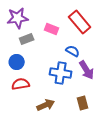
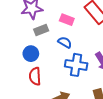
blue semicircle: (73, 51) -> (65, 42), moved
red semicircle: (21, 84) -> (35, 76), turned -84

